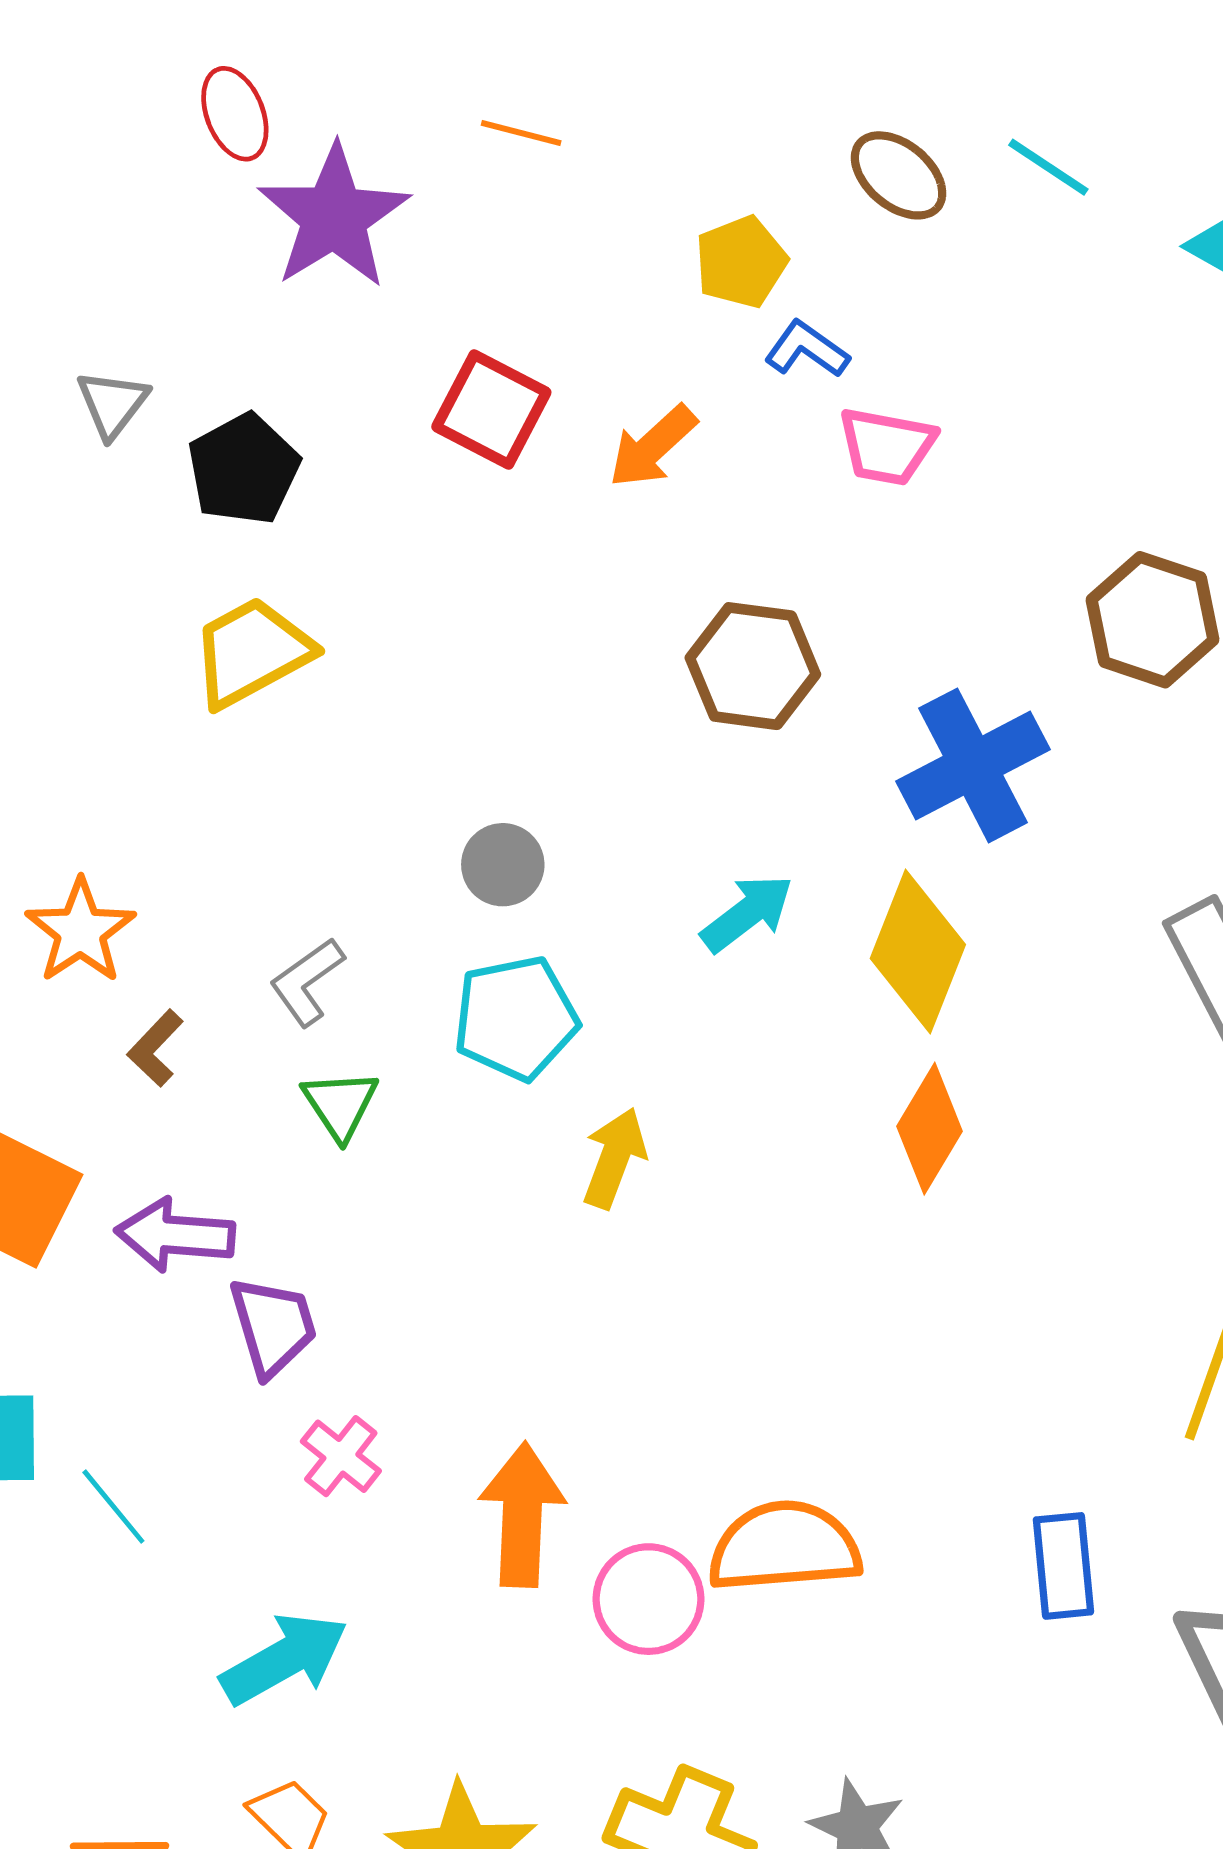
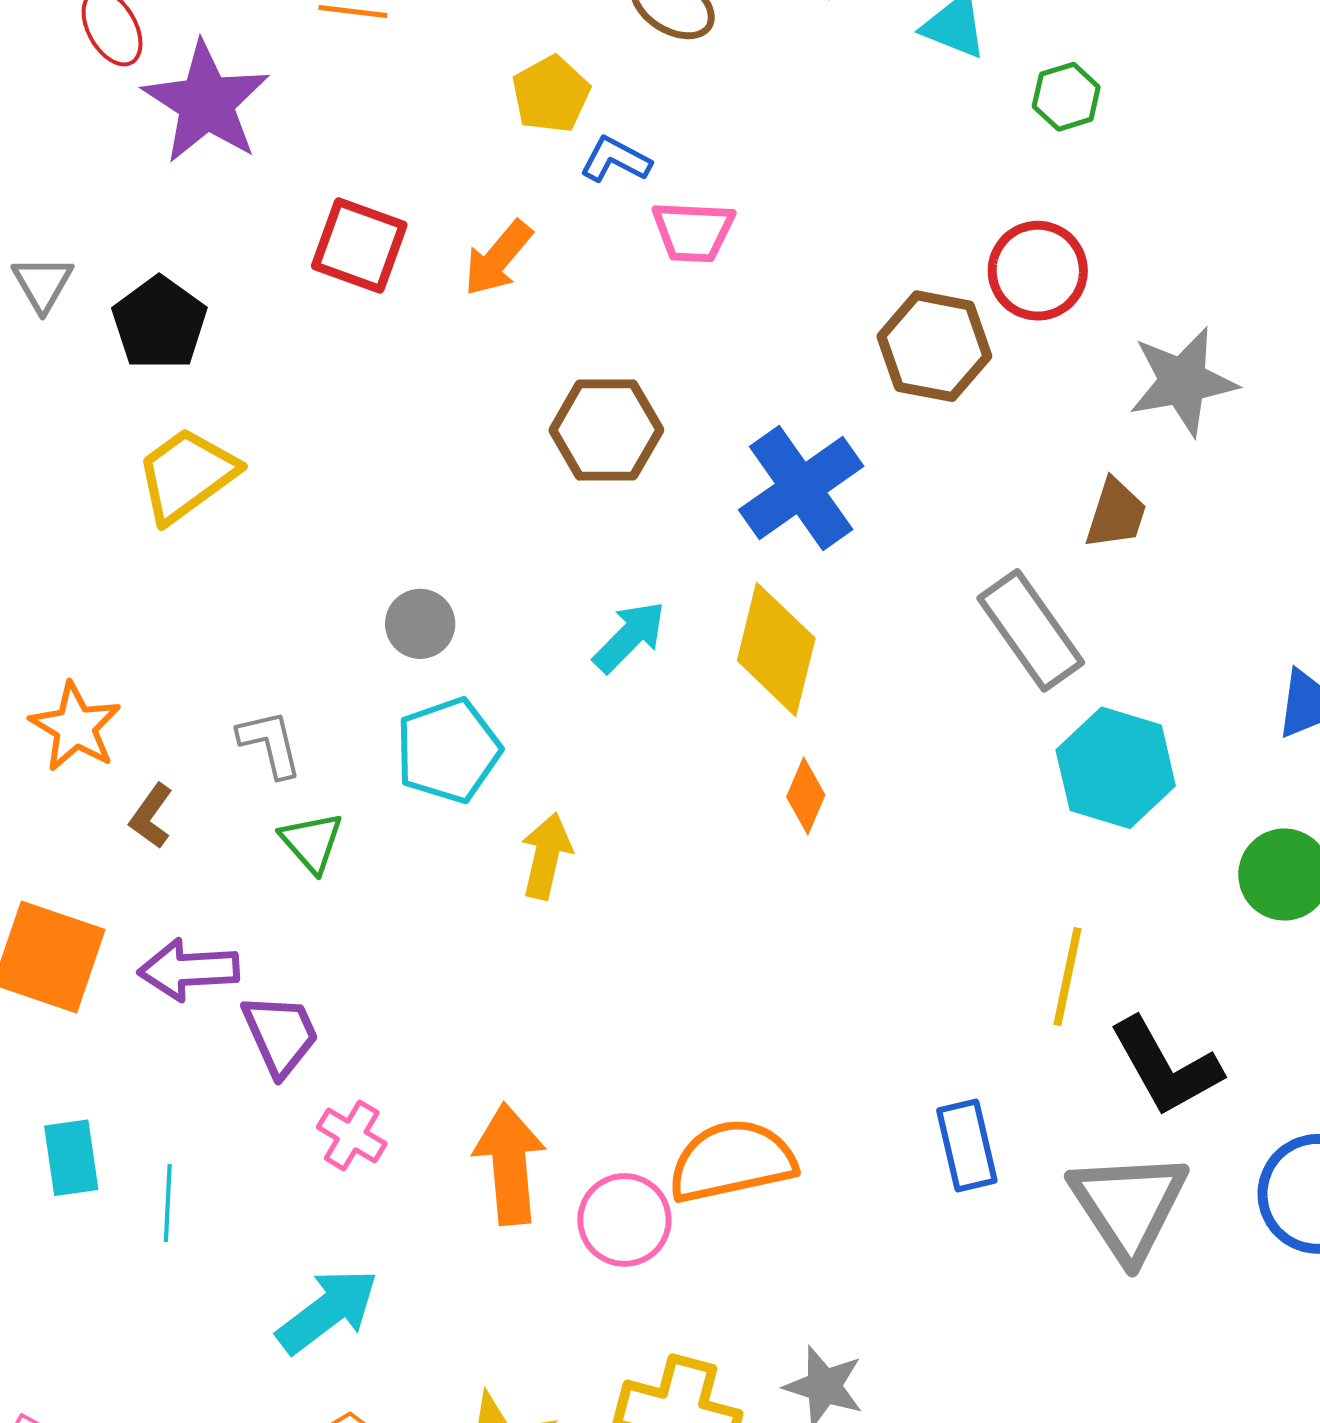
gray L-shape: (307, 982) -> (270, 744), turned 120
orange diamond: (929, 1129) -> (806, 796), size x0.7
cyan line: (113, 1507) -> (168, 1203), turned 50

